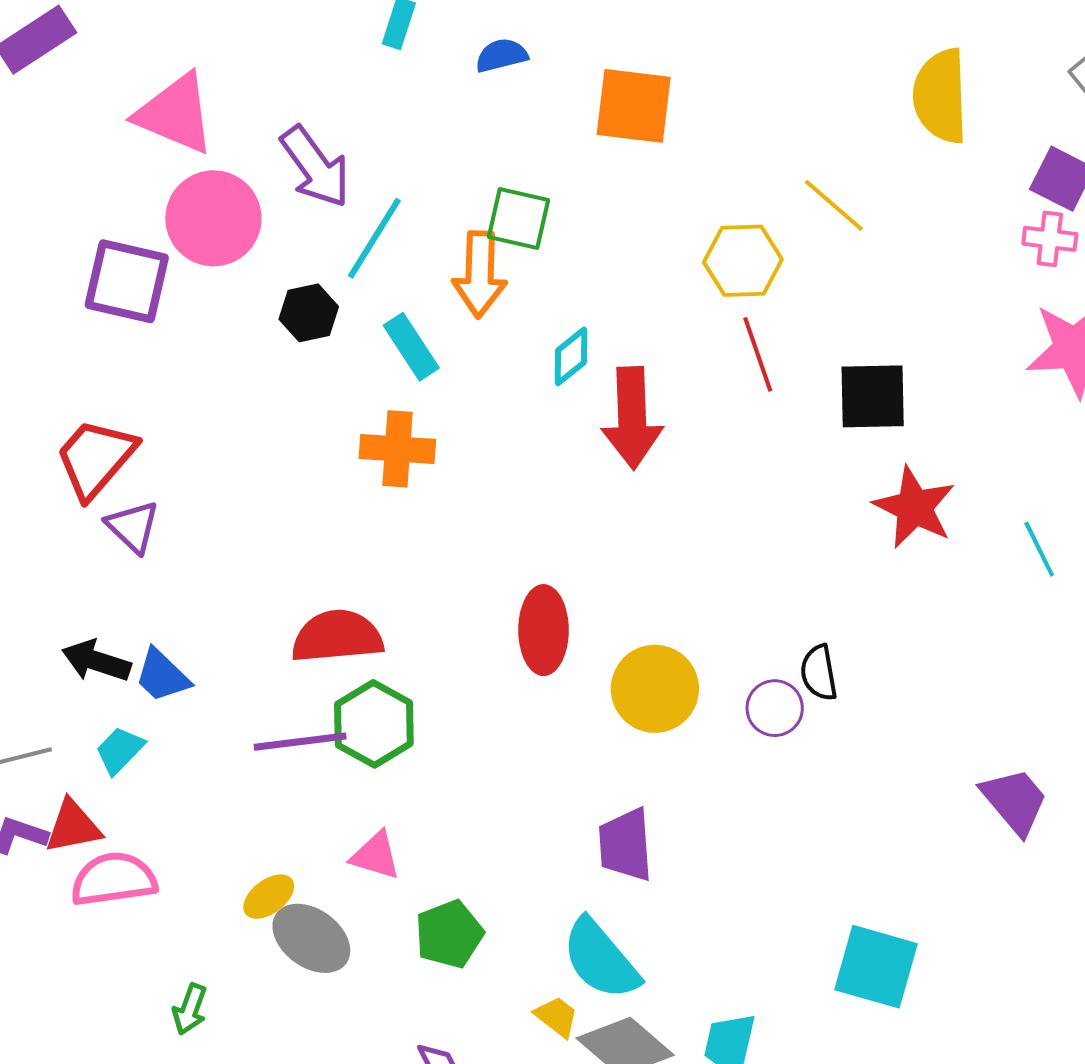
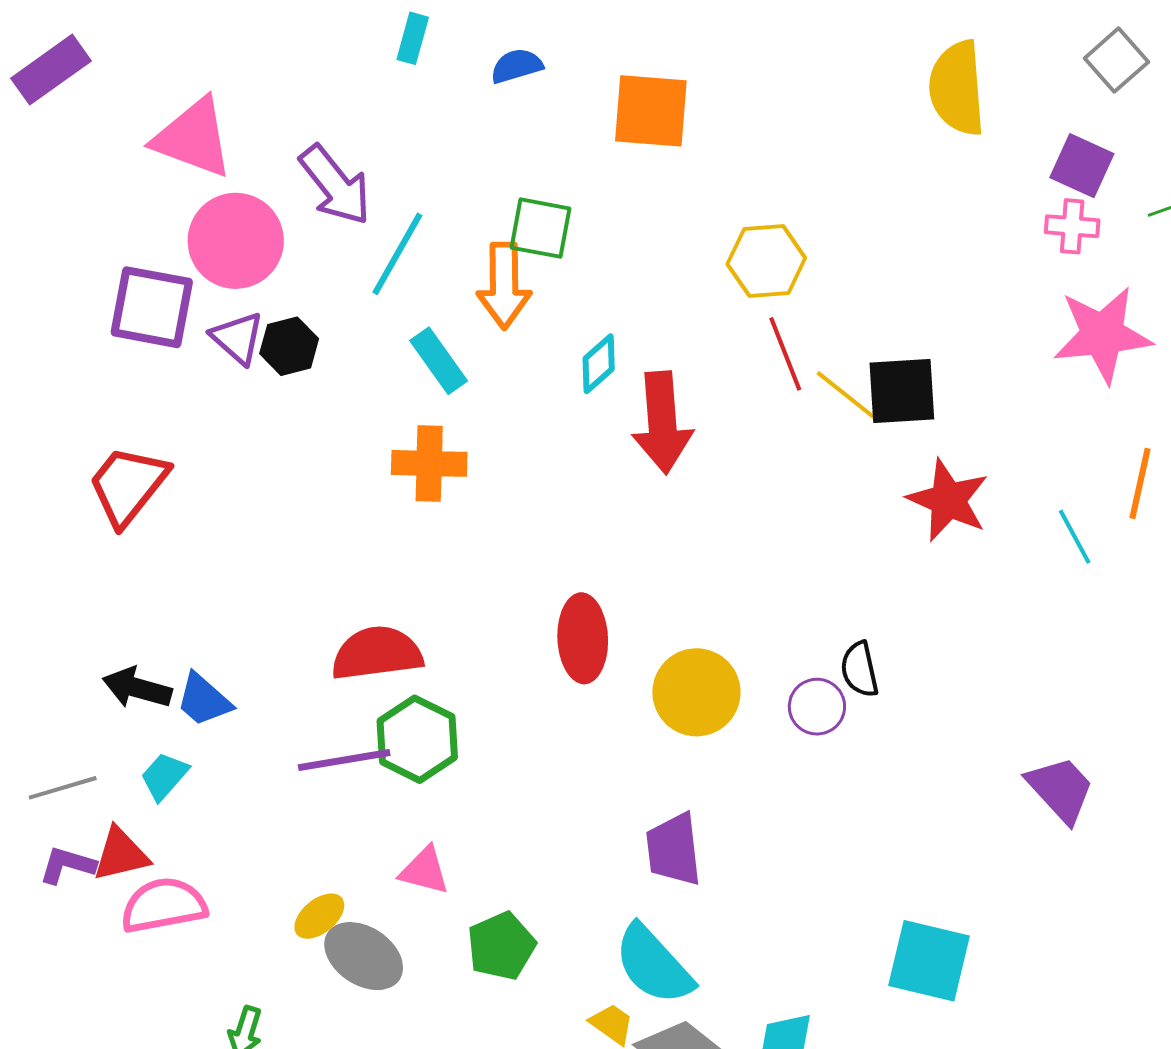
yellow line: (834, 205) -> (847, 396), moved
black hexagon: (309, 313) -> (289, 346), moved
purple triangle: (133, 527) -> (237, 338), moved

